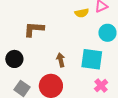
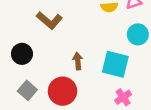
brown L-shape: (34, 29) -> (49, 20), turned -150

